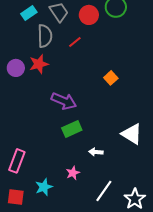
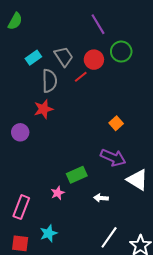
red line: (75, 42) -> (81, 77), moved
purple circle: (16, 68) -> (20, 132), moved
purple arrow: (64, 101) -> (113, 158), moved
pink star: (73, 173) -> (58, 193), moved

